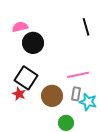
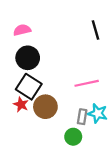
black circle: (33, 43) -> (28, 58), moved
gray rectangle: (76, 94) -> (82, 117), moved
brown circle: (52, 96) -> (45, 107), moved

